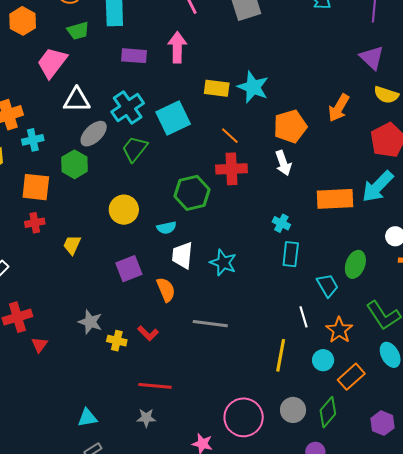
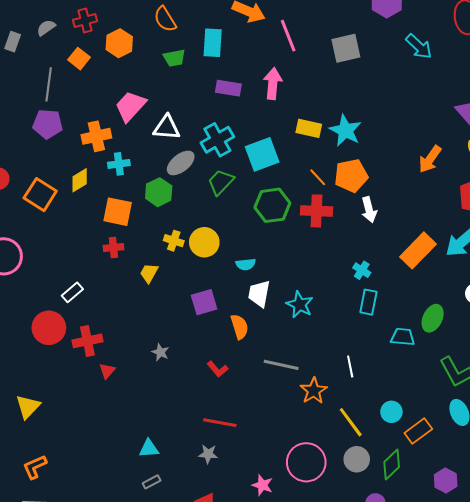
pink trapezoid: (52, 63) -> (130, 106), moved
orange pentagon: (290, 126) -> (351, 176), moved
green hexagon: (192, 193) -> (272, 205), moved
orange rectangle: (335, 199) -> (418, 250), turned -48
cyan trapezoid: (328, 285) -> (403, 337), turned -60
white line: (303, 317) -> (350, 366), moved
gray star: (90, 322) -> (160, 352), size x0.7
orange star: (339, 330) -> (314, 391), moved
yellow cross: (117, 341) -> (174, 241), moved
yellow line: (281, 355) -> (351, 422), moved, turned -52

